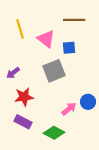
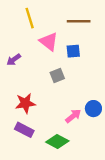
yellow line: (20, 29) -> (30, 18), moved
gray square: (54, 71) -> (57, 76), size x0.6
purple arrow: (13, 73) -> (14, 60), moved

